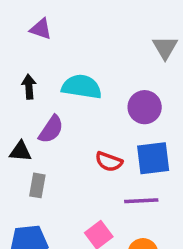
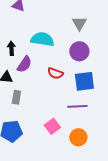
gray triangle: (165, 48) -> (79, 23), moved
black arrow: (29, 87) -> (11, 48), moved
red semicircle: (109, 162) -> (55, 73), moved

